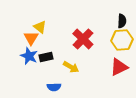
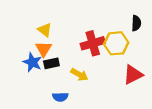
orange triangle: (31, 38) -> (44, 49), moved
red cross: (83, 39) -> (93, 43), turned 30
yellow hexagon: (122, 40) -> (116, 43), moved

